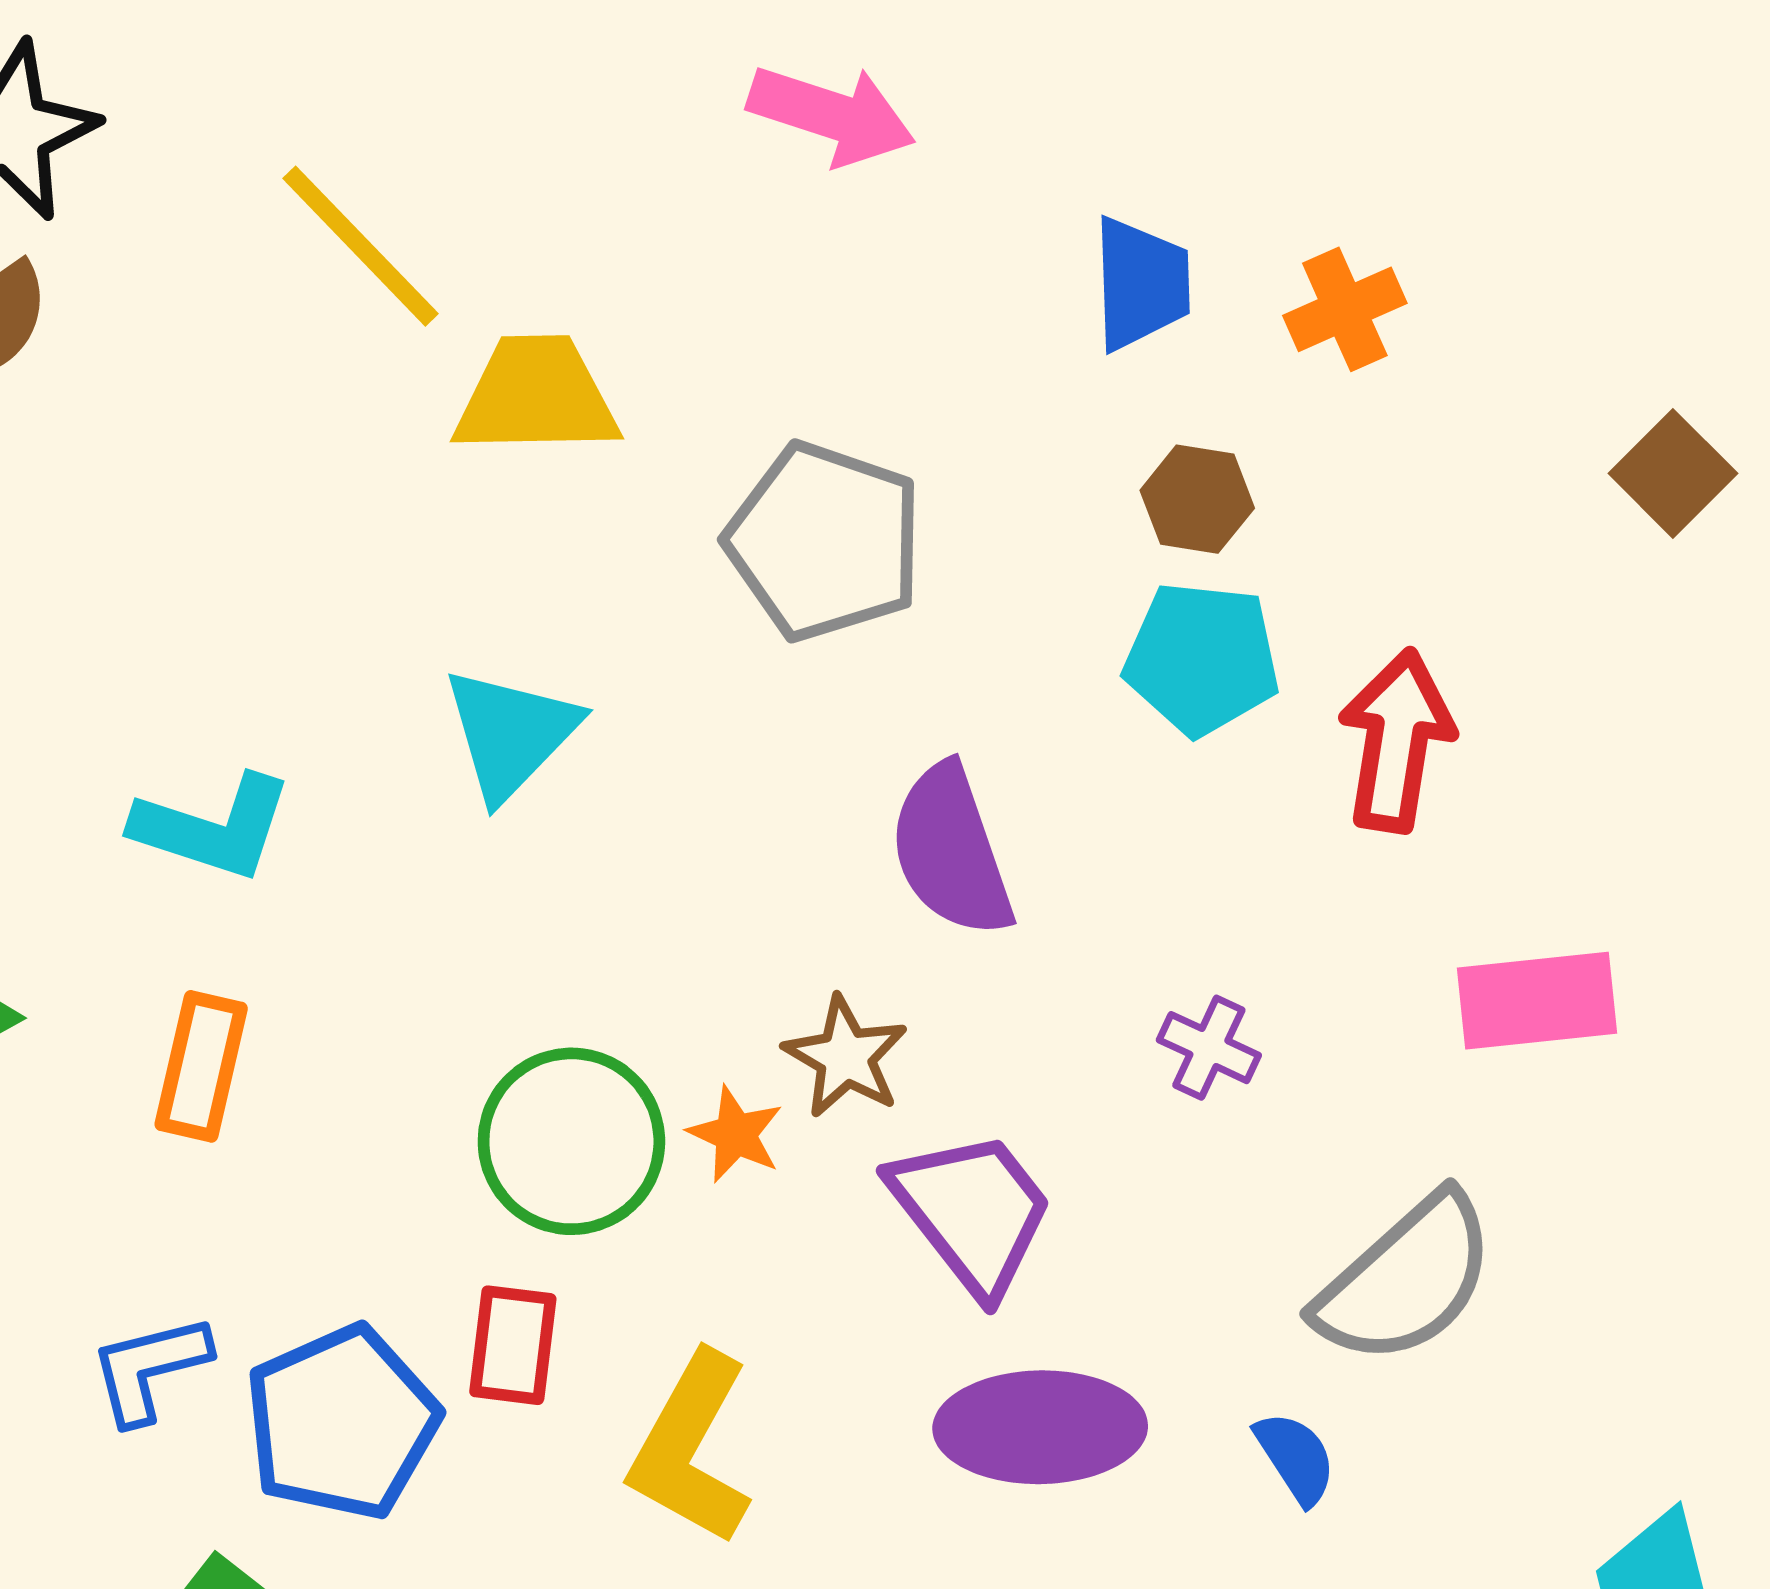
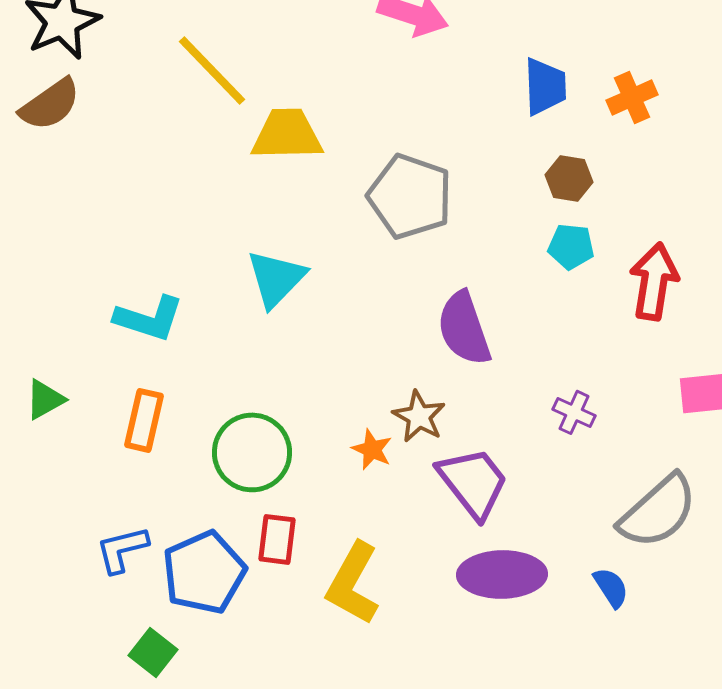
cyan pentagon: (1202, 659) -> (571, 246), size x0.7
green circle: (571, 1141) -> (252, 452), moved

